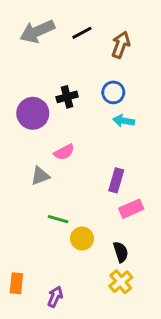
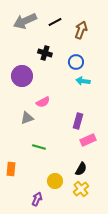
black cross: (67, 97) -> (45, 53), moved, turned 32
yellow circle: (82, 239) -> (55, 181), moved
black semicircle: (121, 252) -> (81, 169), turned 48
orange rectangle: (16, 283) -> (11, 169), moved

